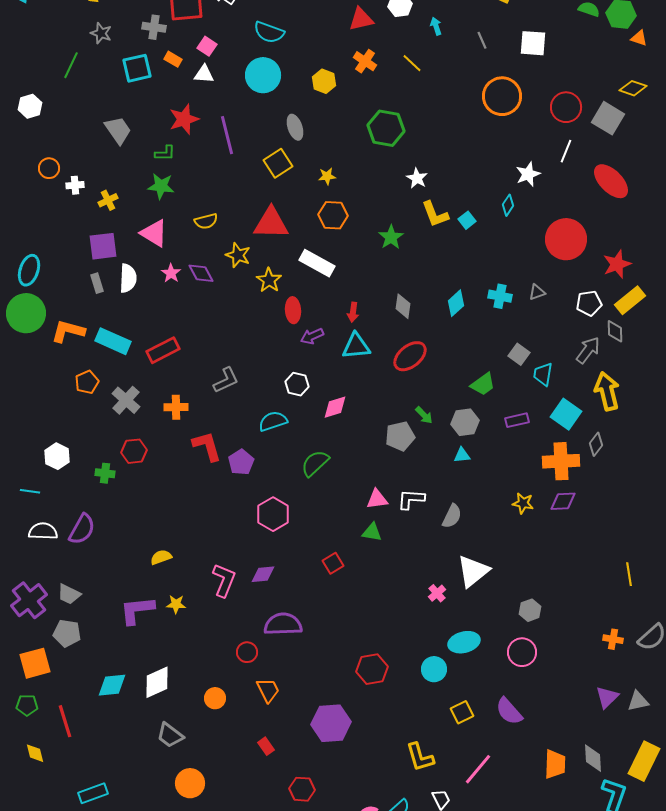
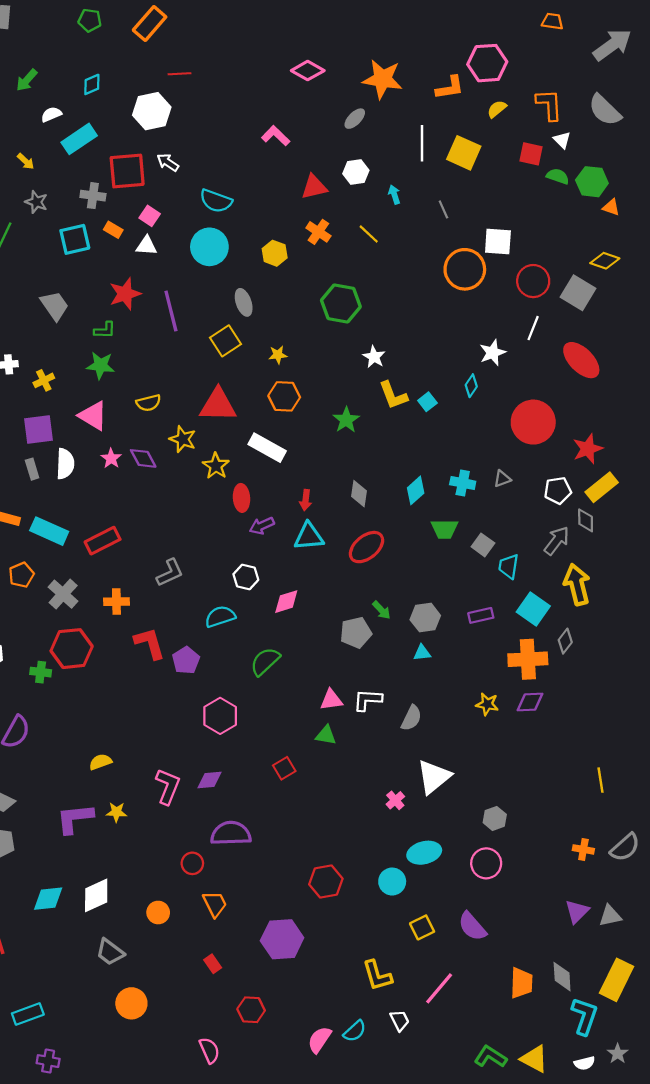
white square: (533, 43) -> (498, 241), moved
green trapezoid: (483, 384) -> (445, 529), moved, turned 36
red hexagon: (134, 451) -> (72, 649), size x1.5

